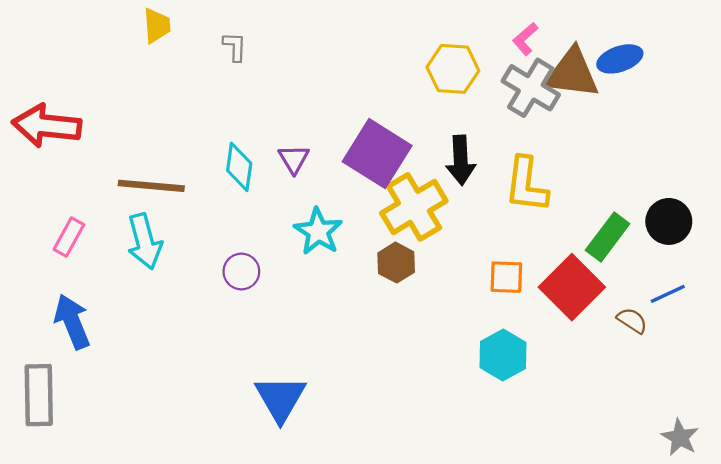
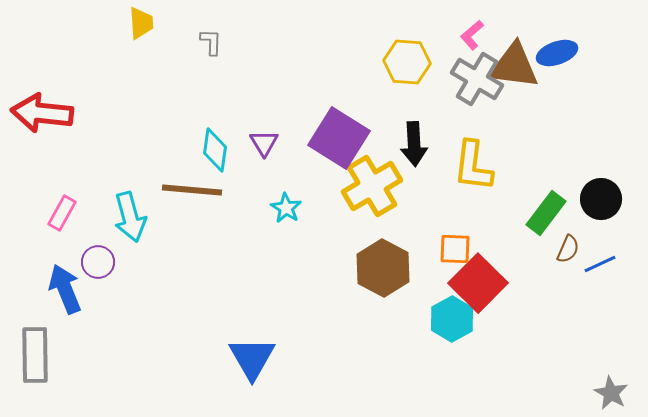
brown line: (151, 186) -> (192, 190), moved
cyan star: (318, 231) -> (286, 208), size x0.7
brown hexagon: (396, 263) -> (383, 268), moved, size x1.6
purple circle: (241, 272) -> (98, 262), moved
red square: (572, 287) -> (478, 283), moved
brown semicircle: (632, 320) -> (568, 249), moved, turned 80

